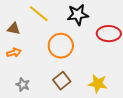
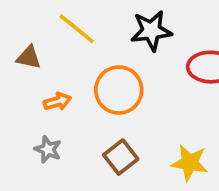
orange arrow: (14, 53) -> (57, 102), moved
gray star: (23, 85) -> (48, 149), moved

